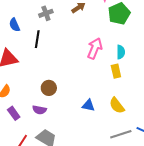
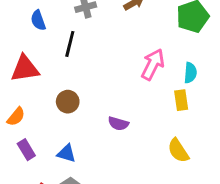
brown circle: (49, 88) -> (68, 102), moved
blue triangle: (88, 105) -> (67, 153), moved
purple semicircle: (39, 110) -> (118, 124), moved

